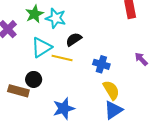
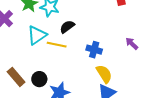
black circle: (34, 79) -> (39, 79), moved
brown rectangle: (18, 91) -> (16, 77), turned 36

